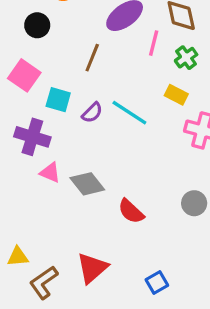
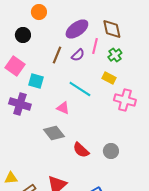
purple semicircle: (92, 113) -> (78, 55), moved
pink triangle: (50, 172) -> (63, 108), moved
gray circle: (194, 203) -> (111, 151), moved

